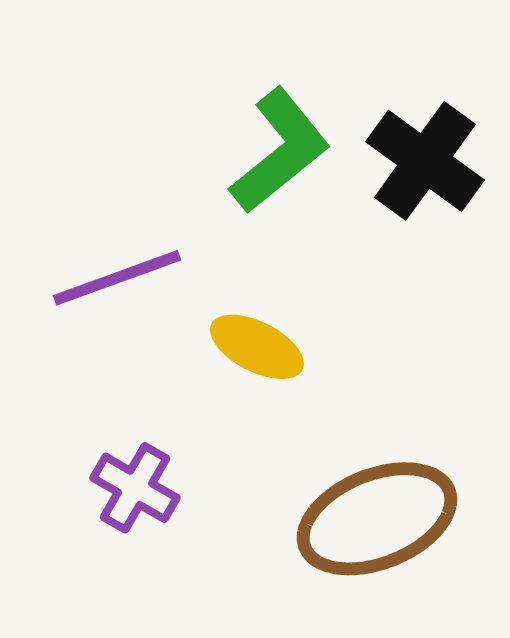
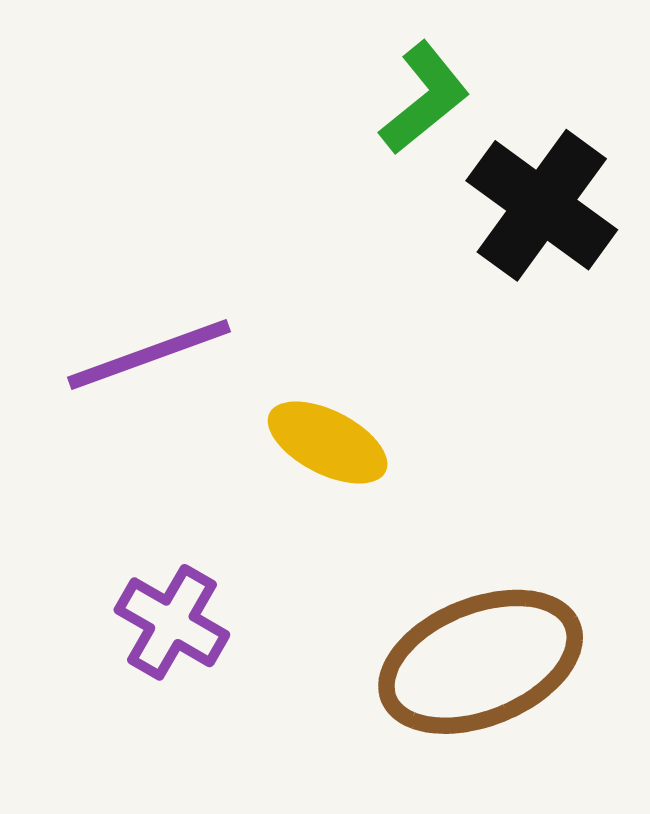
green L-shape: (280, 151) -> (424, 98), moved, size x0.7

